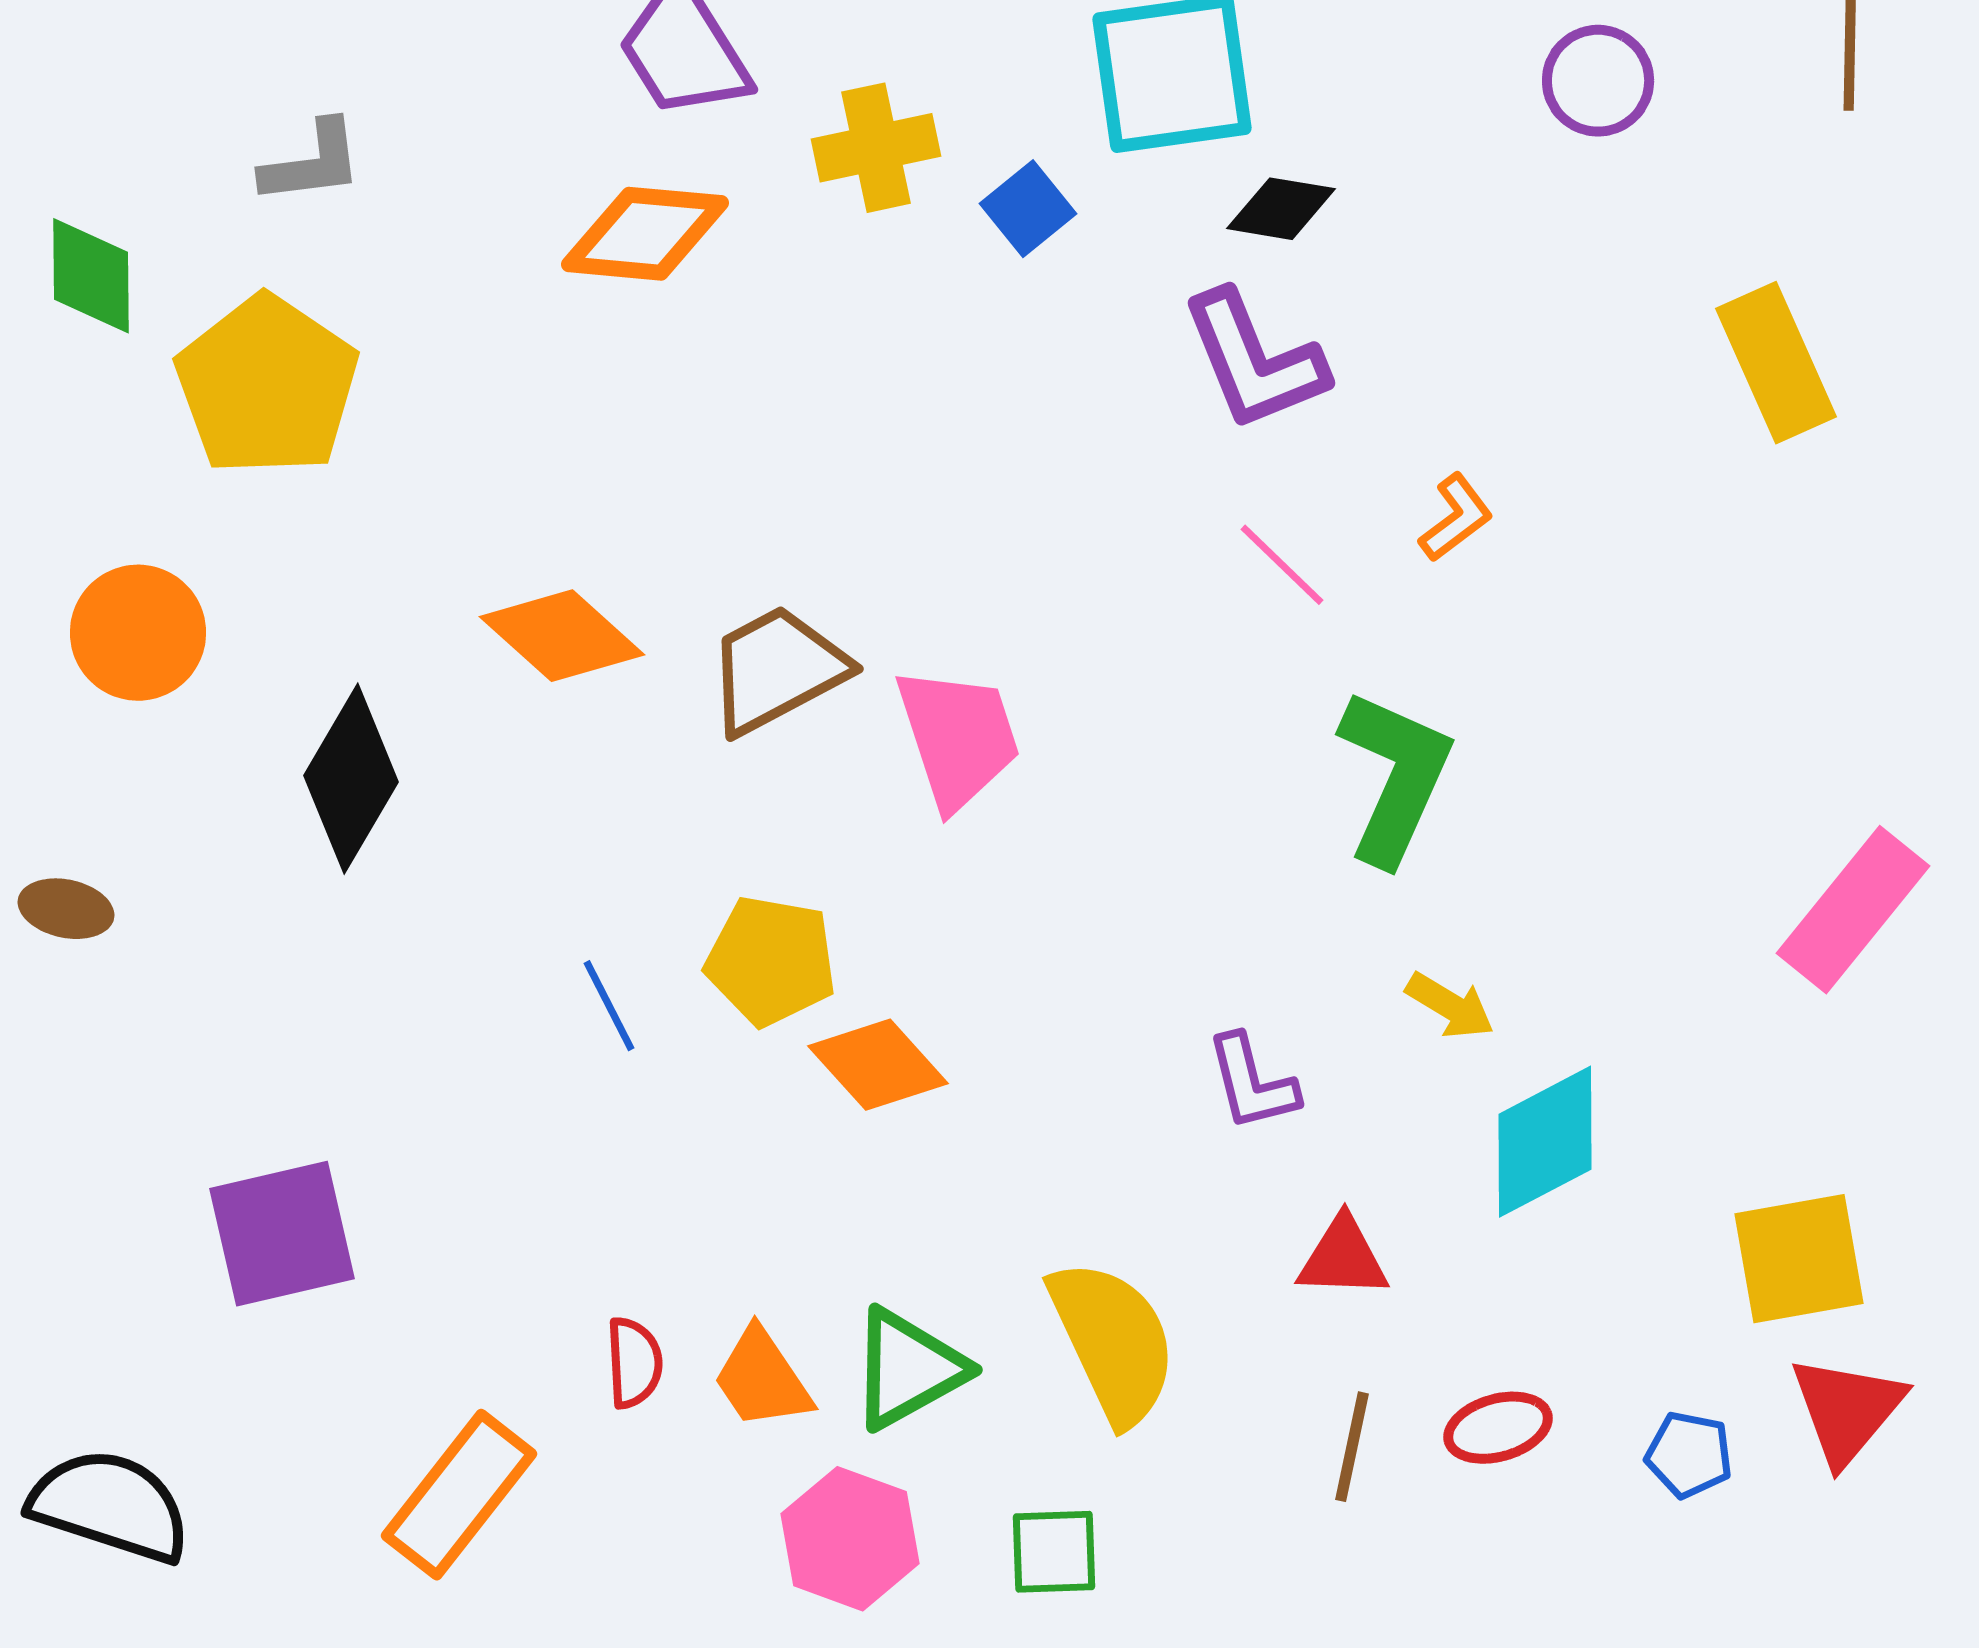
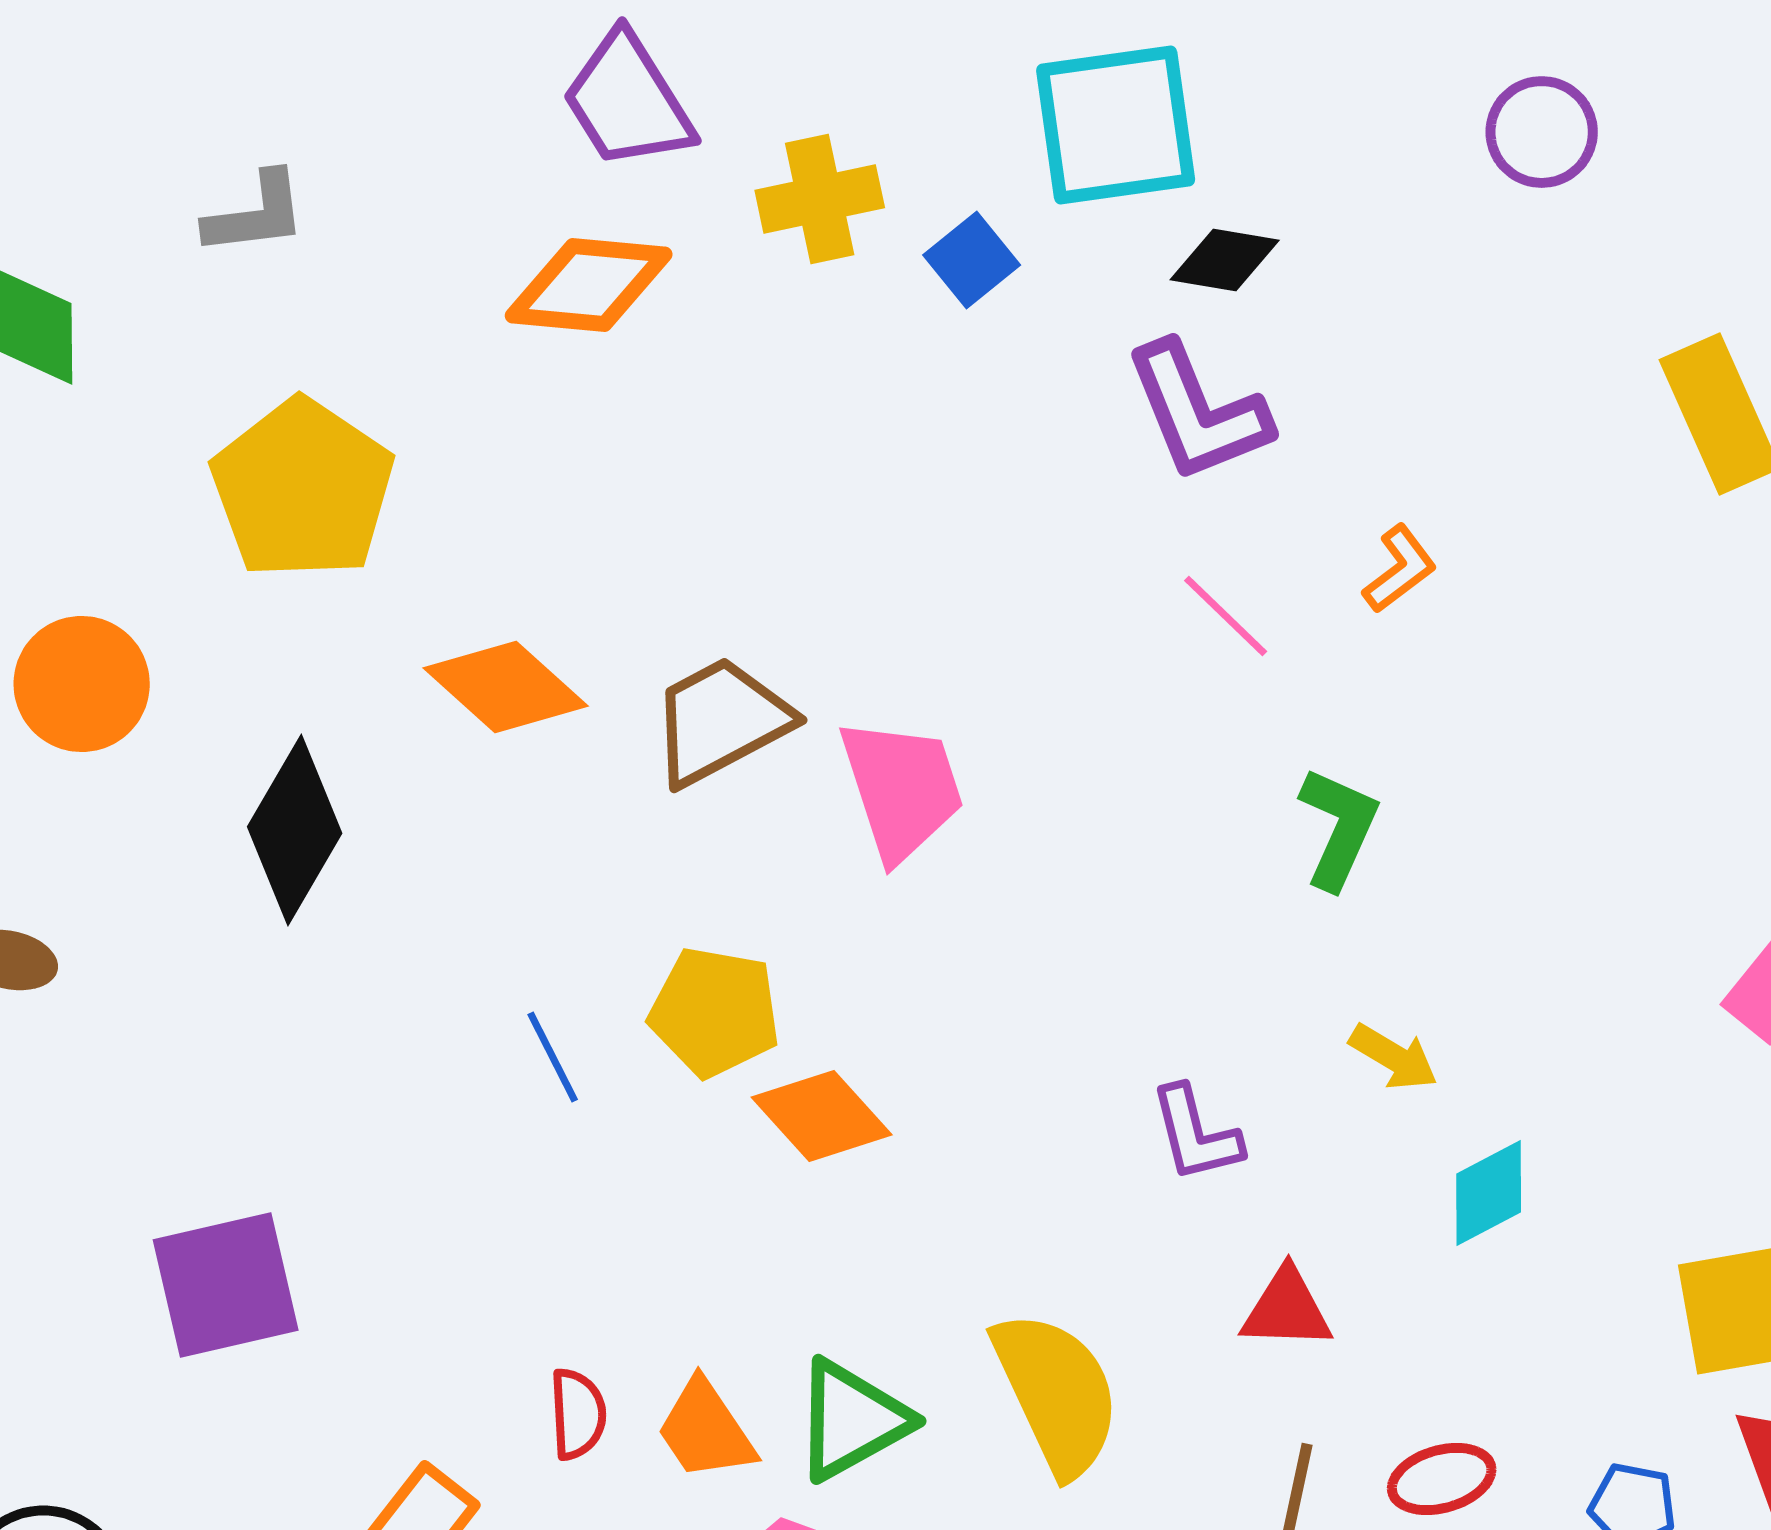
yellow pentagon: (267, 386) -> (303, 489), moved
green L-shape: (1395, 777) -> (1339, 828), size x0.7
cyan diamond: (1545, 1142) -> (1489, 1193), size x0.7

